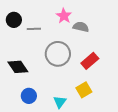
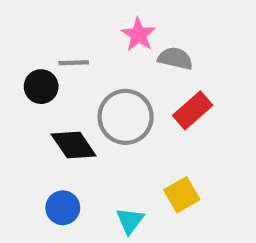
black circle: (14, 20) -> (41, 87), moved
red rectangle: (90, 61) -> (193, 110), moved
black diamond: (18, 67) -> (74, 145), moved

